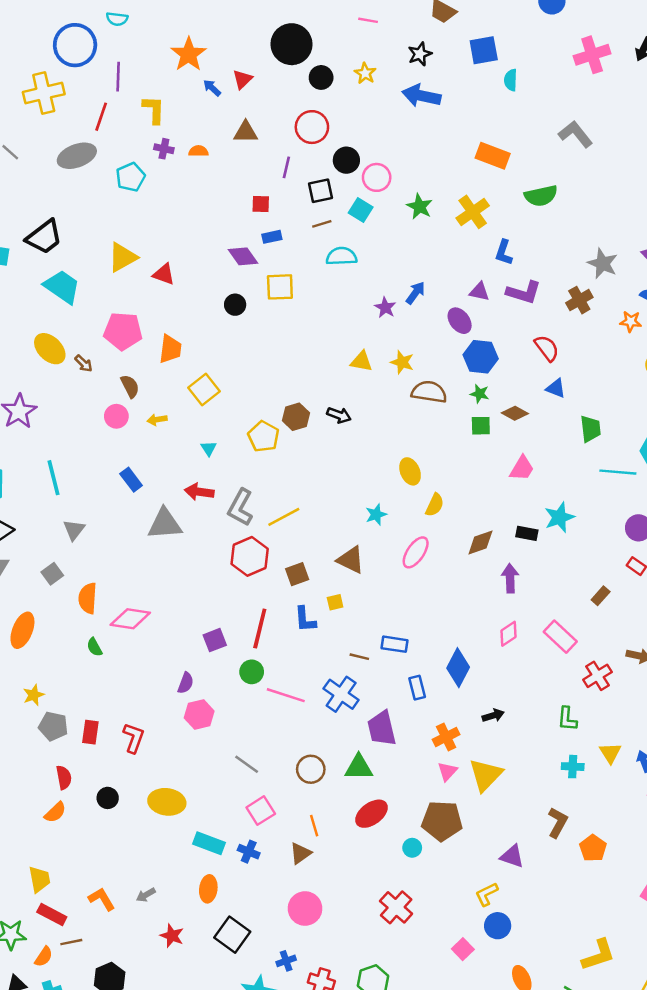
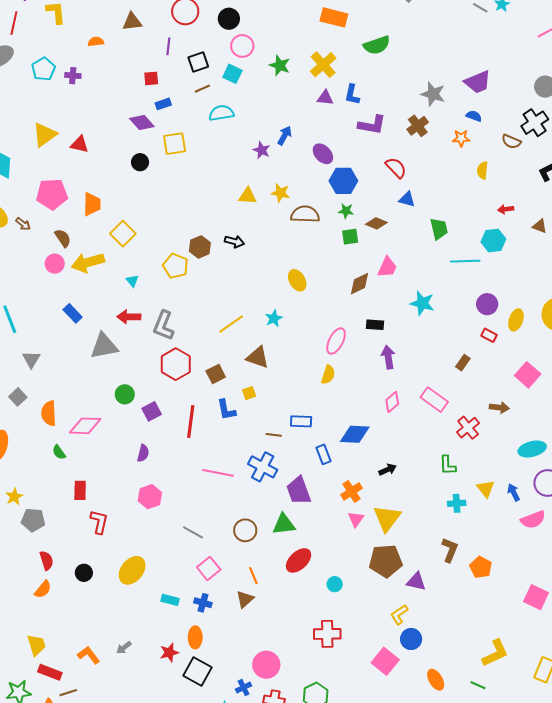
purple cross: (164, 149) -> (73, 76), moved
black circle: (346, 160) -> (229, 19), moved
purple triangle: (479, 292) -> (325, 98), moved
yellow arrow: (157, 420) -> (88, 262), size x2.0
yellow semicircle: (435, 505) -> (328, 375), moved
yellow line: (284, 517) -> (231, 324), moved
cyan star: (559, 517) -> (422, 303), turned -30
black rectangle: (527, 533) -> (375, 325), moved
brown diamond: (480, 543) -> (359, 284), moved
pink ellipse: (416, 552) -> (336, 341), moved
purple square: (215, 640) -> (152, 411), moved
blue diamond: (458, 668) -> (355, 434), turned 72
green circle: (252, 672) -> (125, 394), moved
purple semicircle: (186, 683) -> (143, 453), moved
red rectangle: (90, 732) -> (80, 490), moved
yellow ellipse: (167, 802) -> (132, 570), turned -52
brown pentagon: (442, 821) -> (386, 561), moved
cyan rectangle: (209, 843) -> (170, 600), size x0.7
orange ellipse: (208, 889) -> (195, 637), moved
red cross: (396, 907) -> (327, 634), turned -36
pink circle: (305, 908) -> (266, 665), moved
red star: (172, 936) -> (169, 653), moved, turned -30
pink square: (463, 949) -> (385, 661), size x1.5

